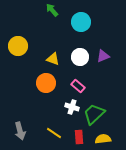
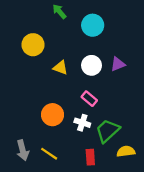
yellow circle: (18, 46) -> (33, 45), moved
orange circle: (46, 83) -> (53, 115), moved
yellow line: (54, 133) -> (49, 154), moved
yellow semicircle: (103, 139) -> (126, 151), moved

